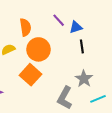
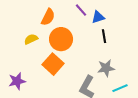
orange semicircle: (25, 27) -> (48, 17), turned 36
gray star: (84, 79) -> (106, 68), turned 30

